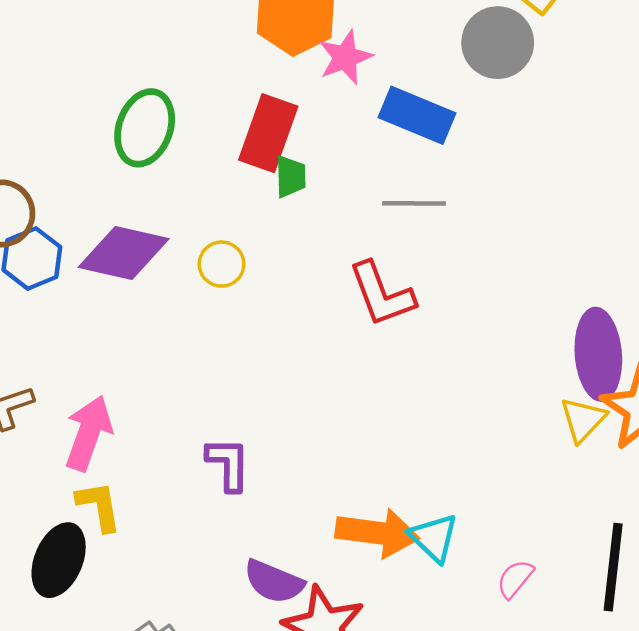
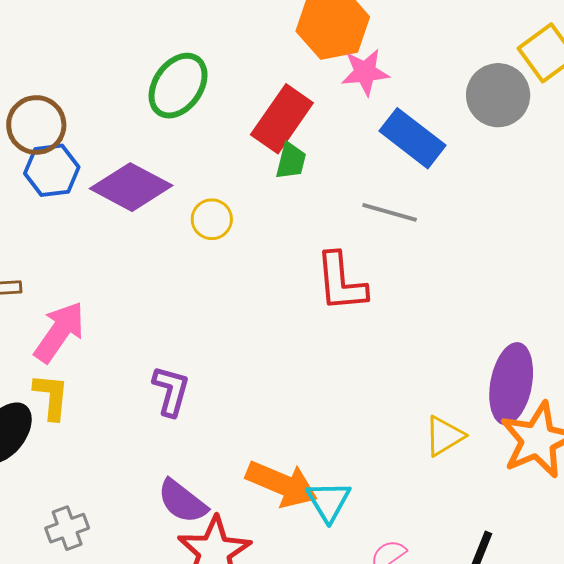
yellow triangle: (583, 420) -> (444, 436), moved

